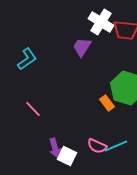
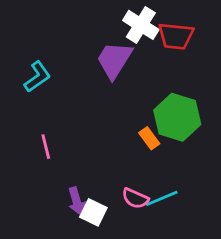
purple trapezoid: (82, 47) -> (114, 60), size x1.4
pink line: (33, 109) -> (46, 147), turned 30

